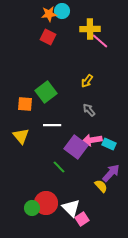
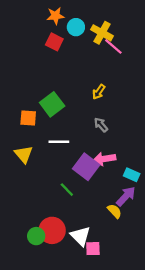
cyan circle: (62, 11) -> (76, 27), moved
yellow cross: (90, 29) -> (102, 33), turned 30
cyan rectangle: (109, 144) -> (132, 175), moved
pink square: (82, 219) -> (93, 249), turned 32

